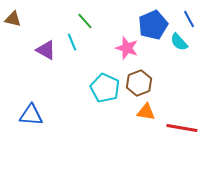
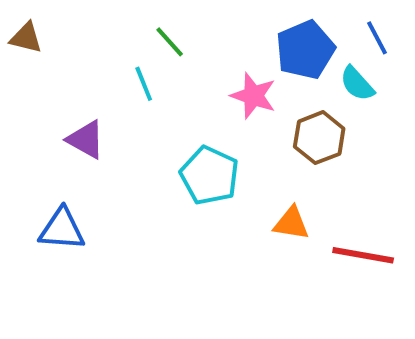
purple triangle: (46, 50) -> (86, 140), moved
brown hexagon: (139, 83) -> (319, 138), moved

